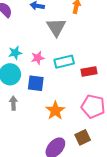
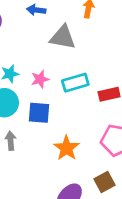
gray triangle: (56, 27) -> (63, 37), turned -45

